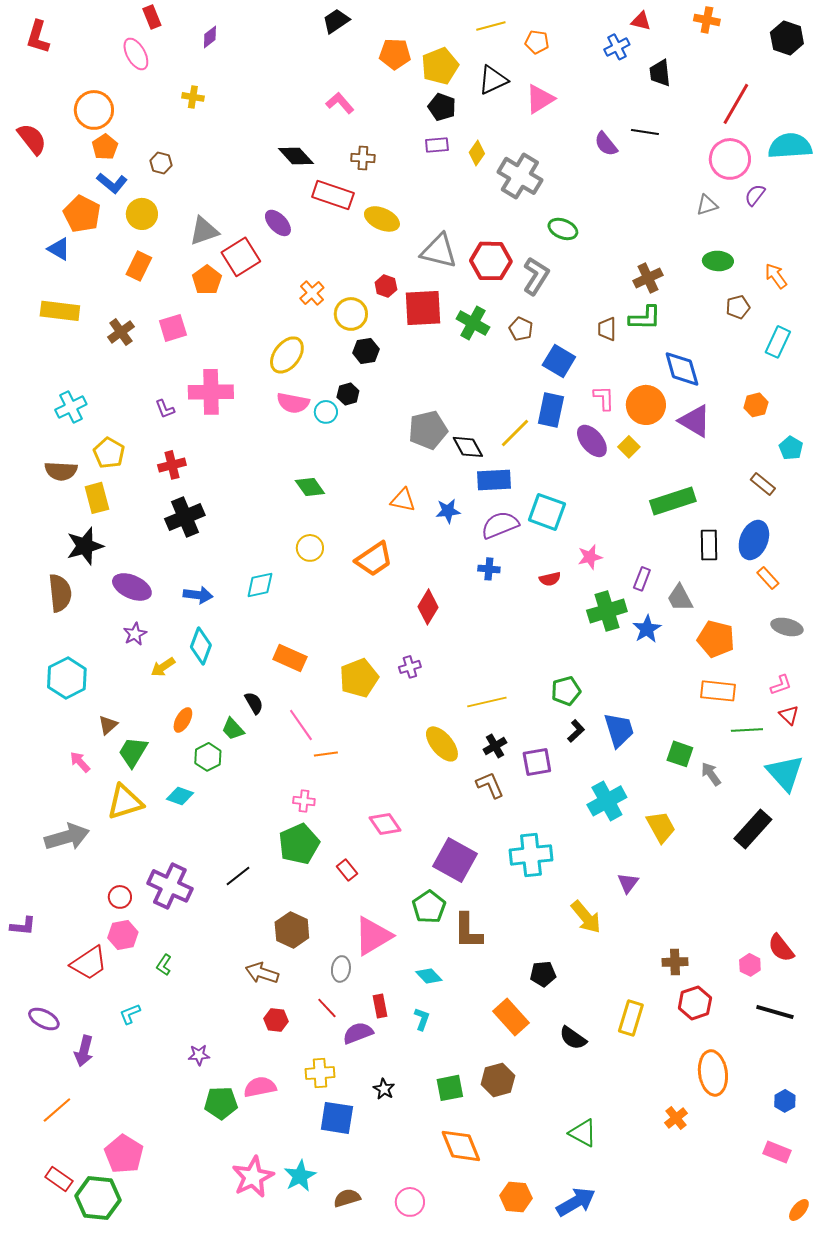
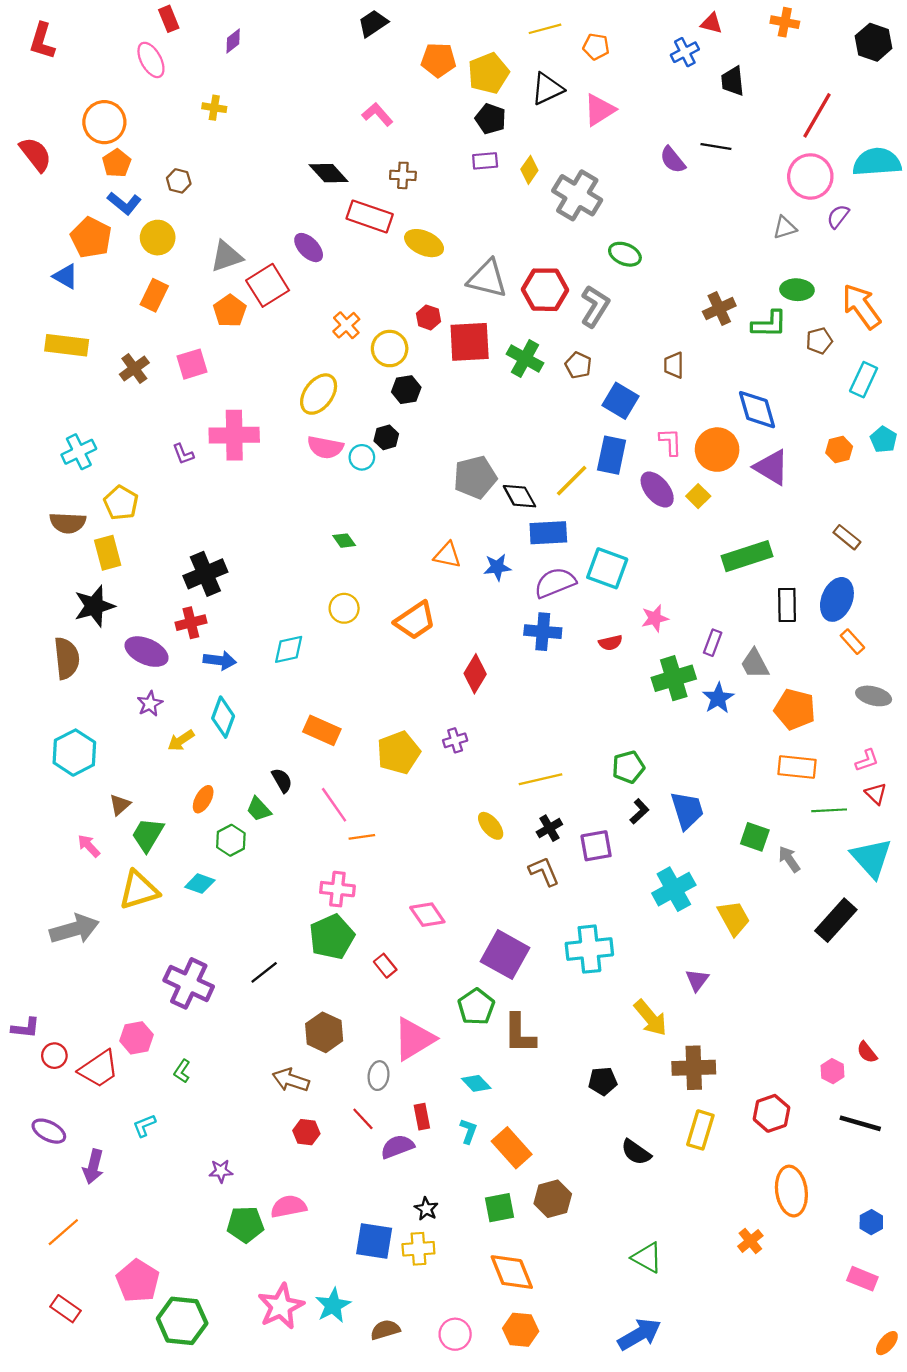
orange arrow: (776, 276) -> (861, 306), size x1.6
green L-shape: (645, 318) -> (769, 324), moved
cyan pentagon: (791, 448) -> (884, 440), moved
red cross: (172, 465) -> (191, 623), moved
green diamond: (310, 487) -> (344, 541), size x0.7
blue cross: (489, 569) -> (543, 632), size x1.5
yellow ellipse: (442, 744) -> (491, 826), size x0.7
pink cross: (304, 801) -> (337, 889), size x1.4
red circle: (120, 897) -> (54, 1056), moved
red semicircle: (781, 948) -> (867, 1052), size x0.7
brown cross: (675, 962) -> (694, 1068), moved, size x1.5
orange rectangle: (511, 1017) -> (512, 1148), moved
yellow cross: (320, 1073) -> (418, 1249), moved
orange hexagon: (516, 1197) -> (521, 1330), moved
green hexagon: (98, 1198) -> (182, 1321), moved

